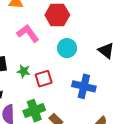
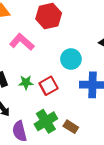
cyan circle: (67, 48) -> (71, 59), moved

